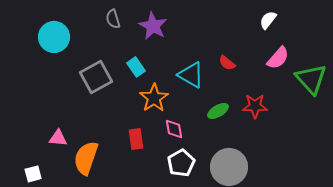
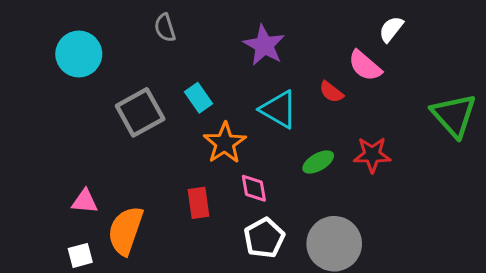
purple star: (153, 26) -> (264, 45), moved
pink semicircle: (278, 58) -> (365, 66), moved, turned 90
white square: (33, 174) -> (80, 255), moved

